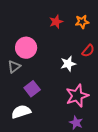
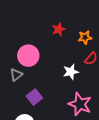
orange star: (82, 22) -> (85, 37), moved
pink star: (77, 96) -> (80, 104), turned -30

